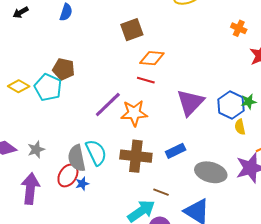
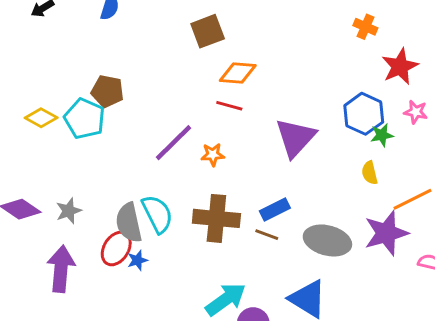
blue hexagon: (231, 105) -> (364, 114), moved
orange star: (134, 113) -> (213, 155), size x0.6
brown line: (161, 192) -> (267, 235), moved

